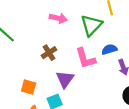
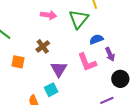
pink L-shape: (85, 58) -> (87, 62), moved
orange square: (29, 87) -> (18, 62), moved

